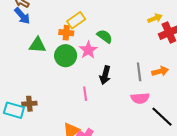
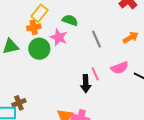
gray line: (139, 72) -> (96, 39), moved
black arrow: (105, 75) -> (86, 84), moved
pink line: (85, 94) -> (95, 74), moved

